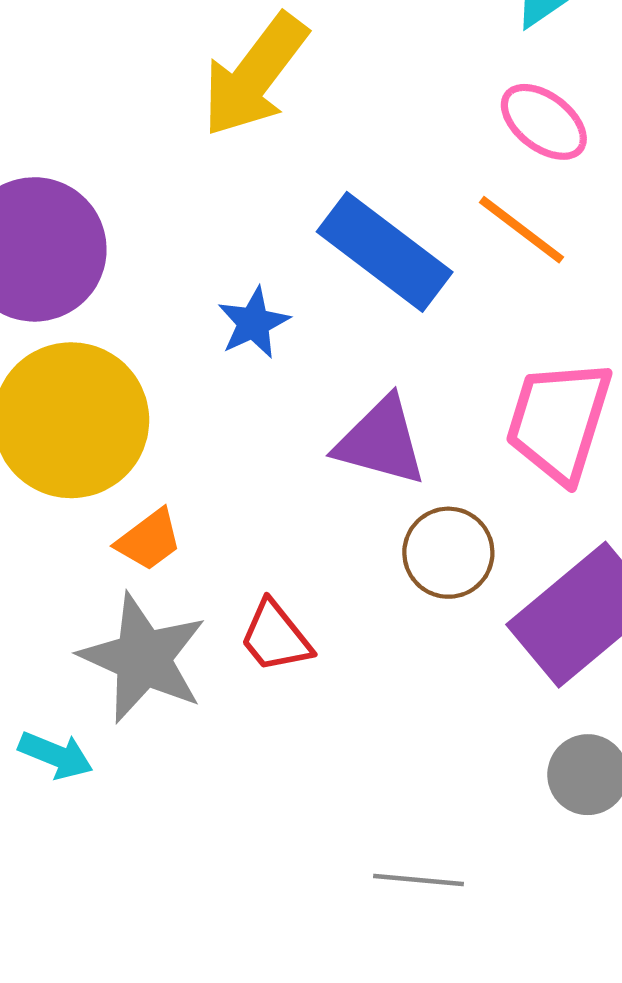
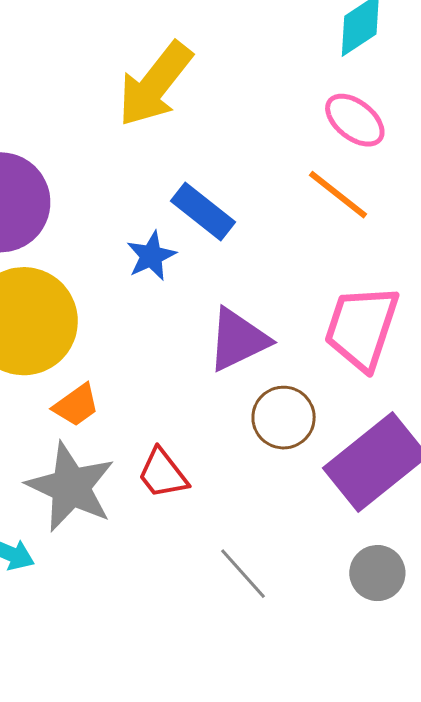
blue rectangle: (385, 252) -> (203, 211), moved, size x0.7
purple triangle: (381, 441) -> (238, 340), turned -42
gray line: (419, 880) -> (243, 574), moved, turned 42

